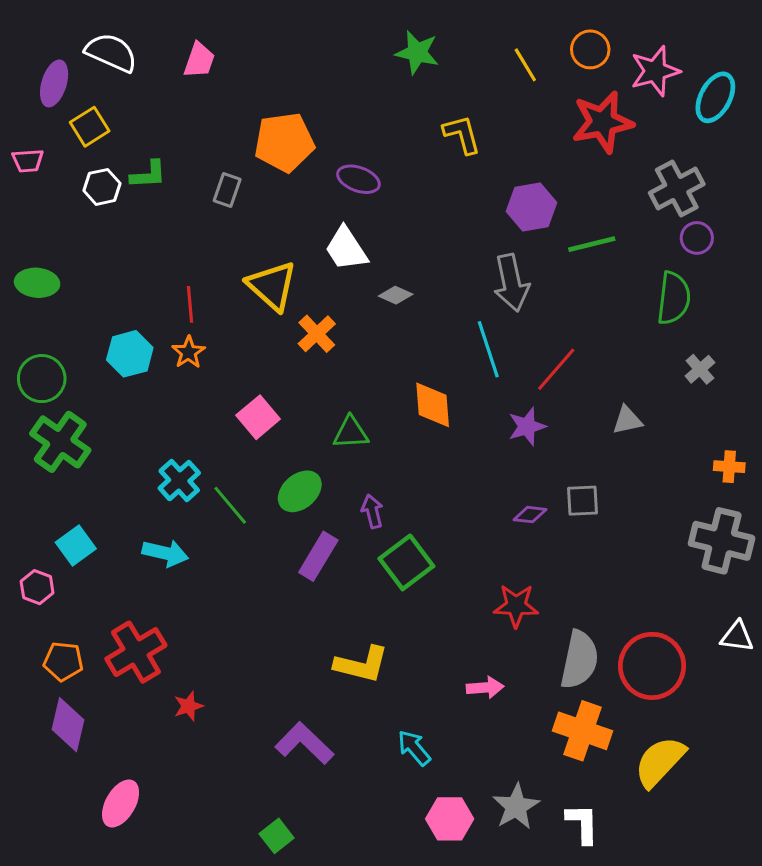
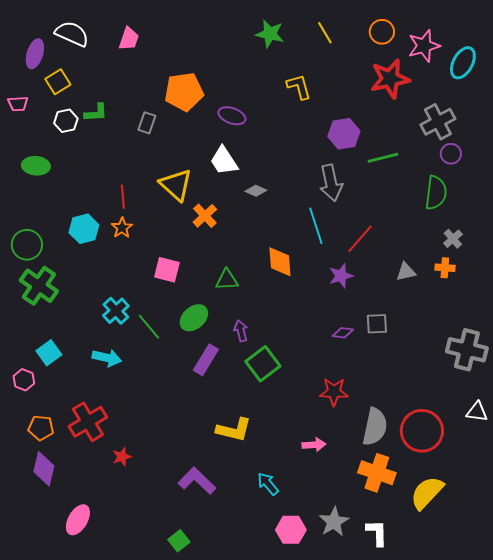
yellow line: (525, 65) -> (325, 33), moved
green ellipse: (37, 283) -> (36, 166), moved
pink square: (258, 417) -> (167, 270), turned -36
orange cross: (729, 467) -> (445, 268), moved

